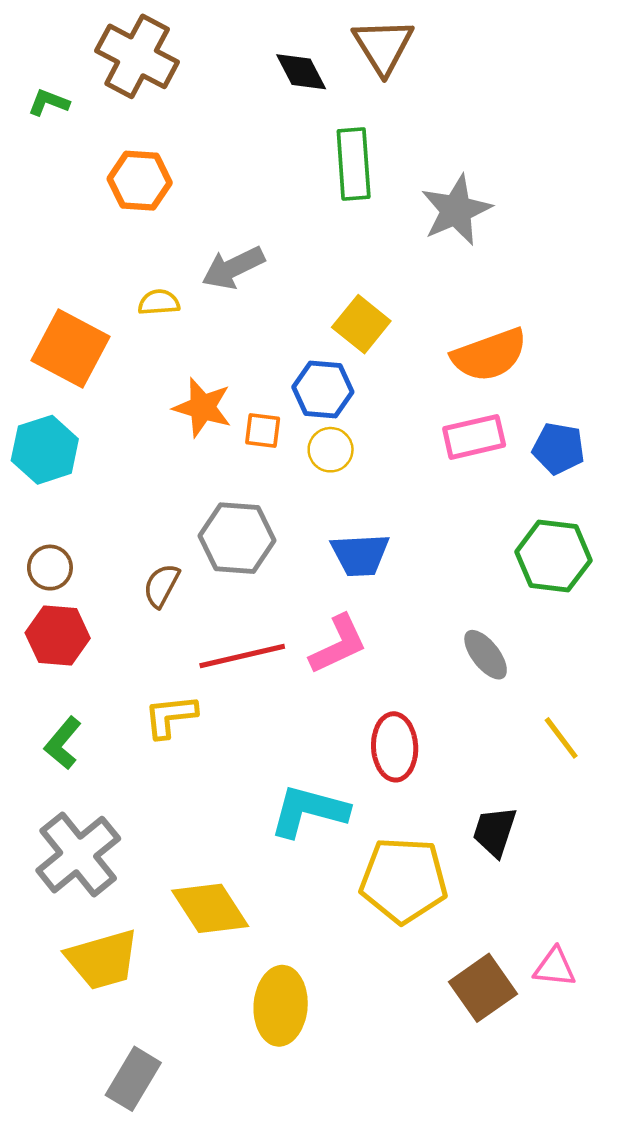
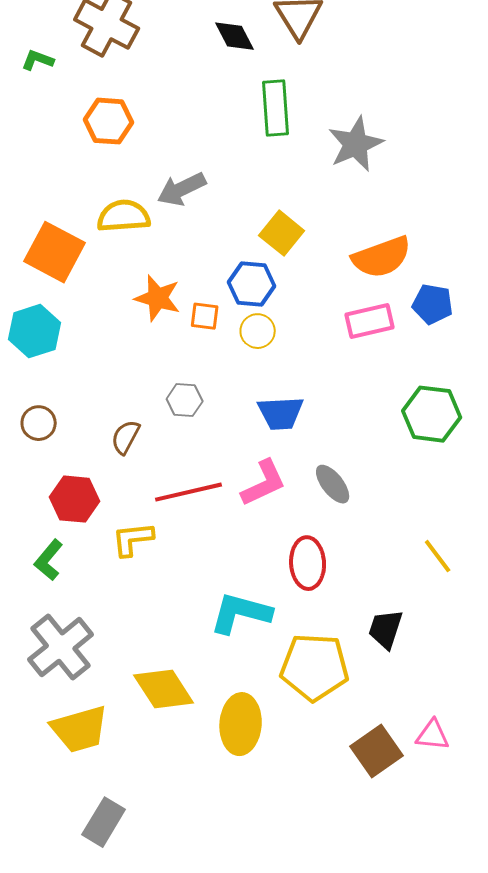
yellow semicircle: (159, 302) -> (124, 216), size x1.6
blue pentagon: (559, 448) -> (433, 304), moved
gray hexagon: (237, 538) -> (185, 400), size x0.6
red hexagon: (58, 635) -> (75, 499), moved
gray ellipse: (486, 655) -> (333, 484), moved
yellow ellipse: (281, 1006) -> (241, 724), moved

